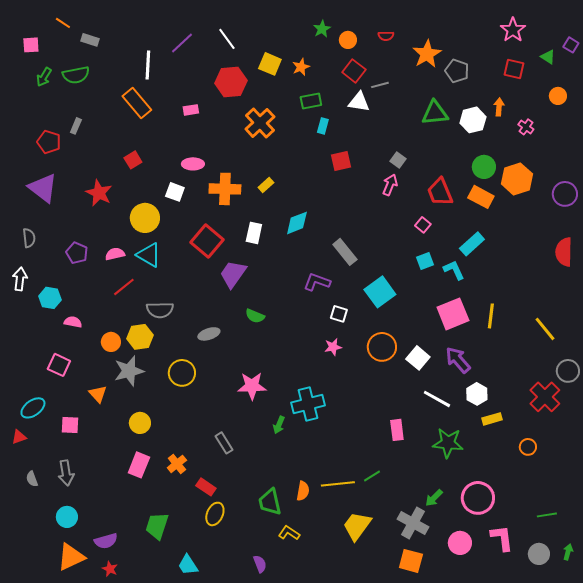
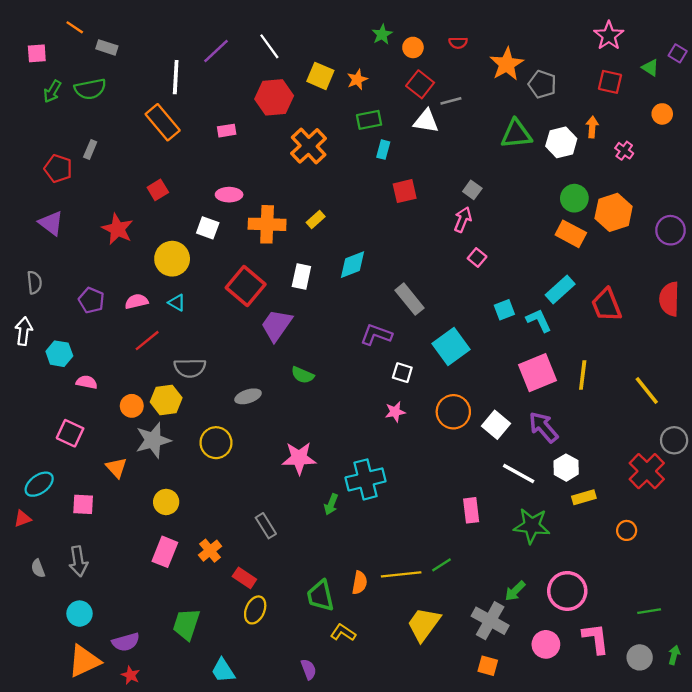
purple triangle: (43, 188) -> (51, 223), size x0.7
red trapezoid: (440, 192) -> (606, 305), moved
pink square: (423, 225) -> (477, 258), moved
cyan triangle: (149, 255) -> (177, 303), size x0.6
orange square: (411, 561) -> (488, 666), size x0.7

